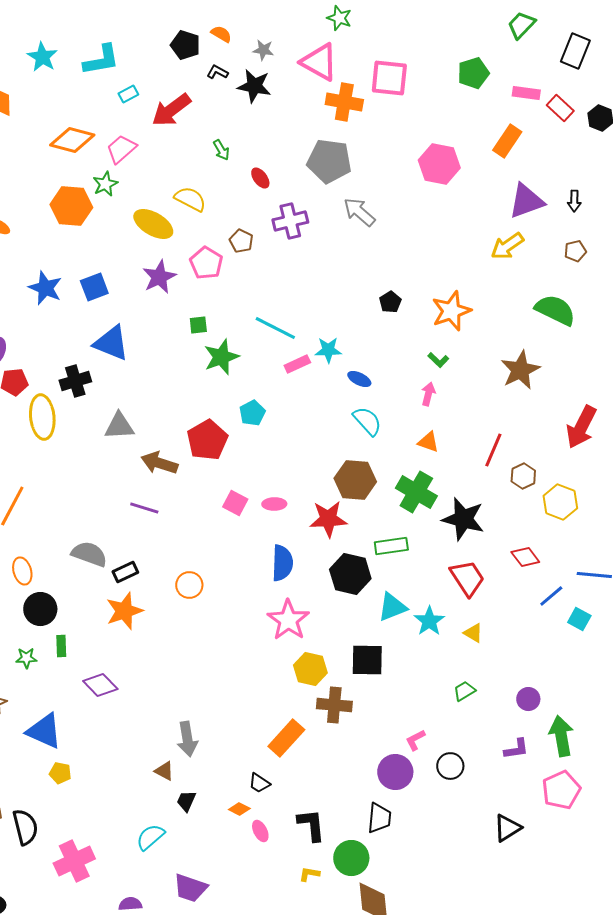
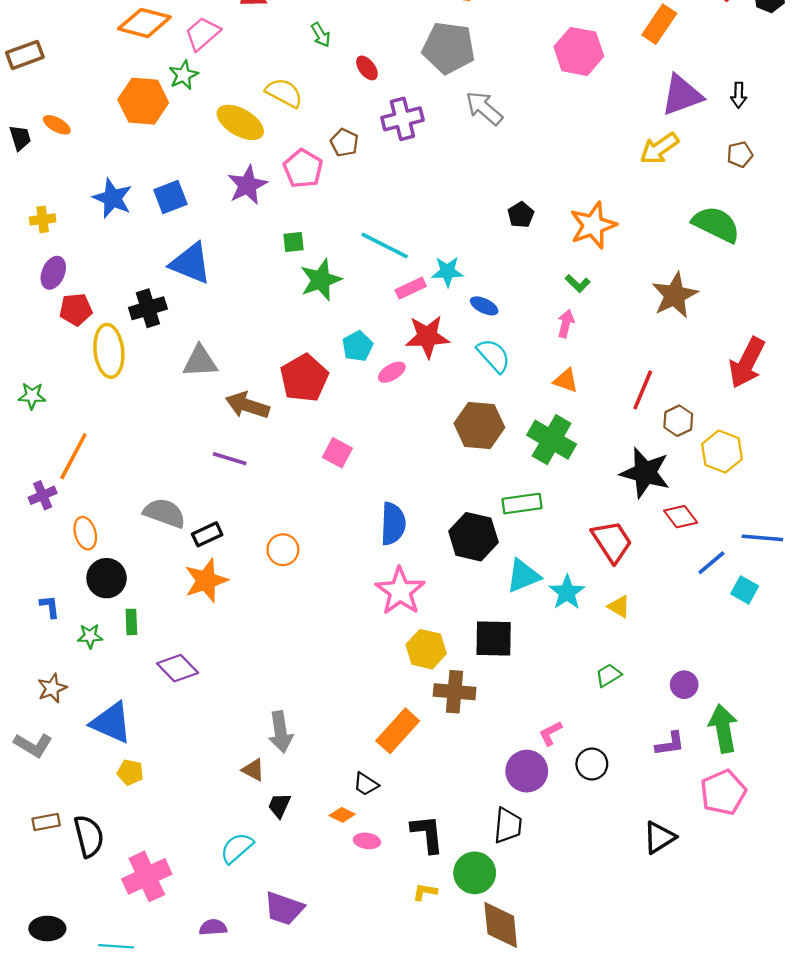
pink ellipse: (274, 504) -> (392, 372), moved, turned -30
red star: (328, 519) -> (427, 337), moved
black star: (463, 519) -> (645, 473), moved
pink ellipse: (260, 831) -> (367, 841), turned -55

